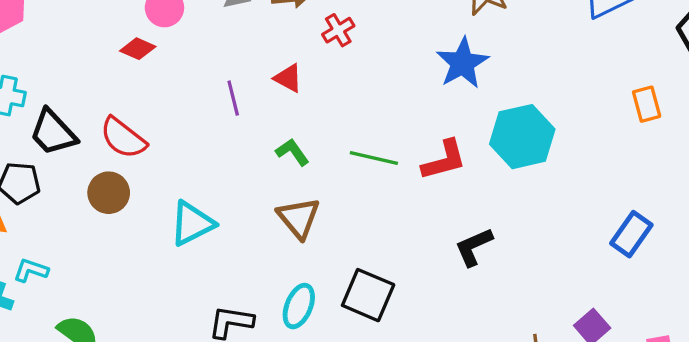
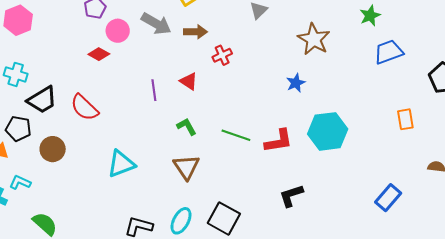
blue star: (462, 63) -> (296, 83), size x0.6
black trapezoid: (53, 132) -> (42, 100), turned -84
brown circle: (109, 193) -> (53, 149), moved

